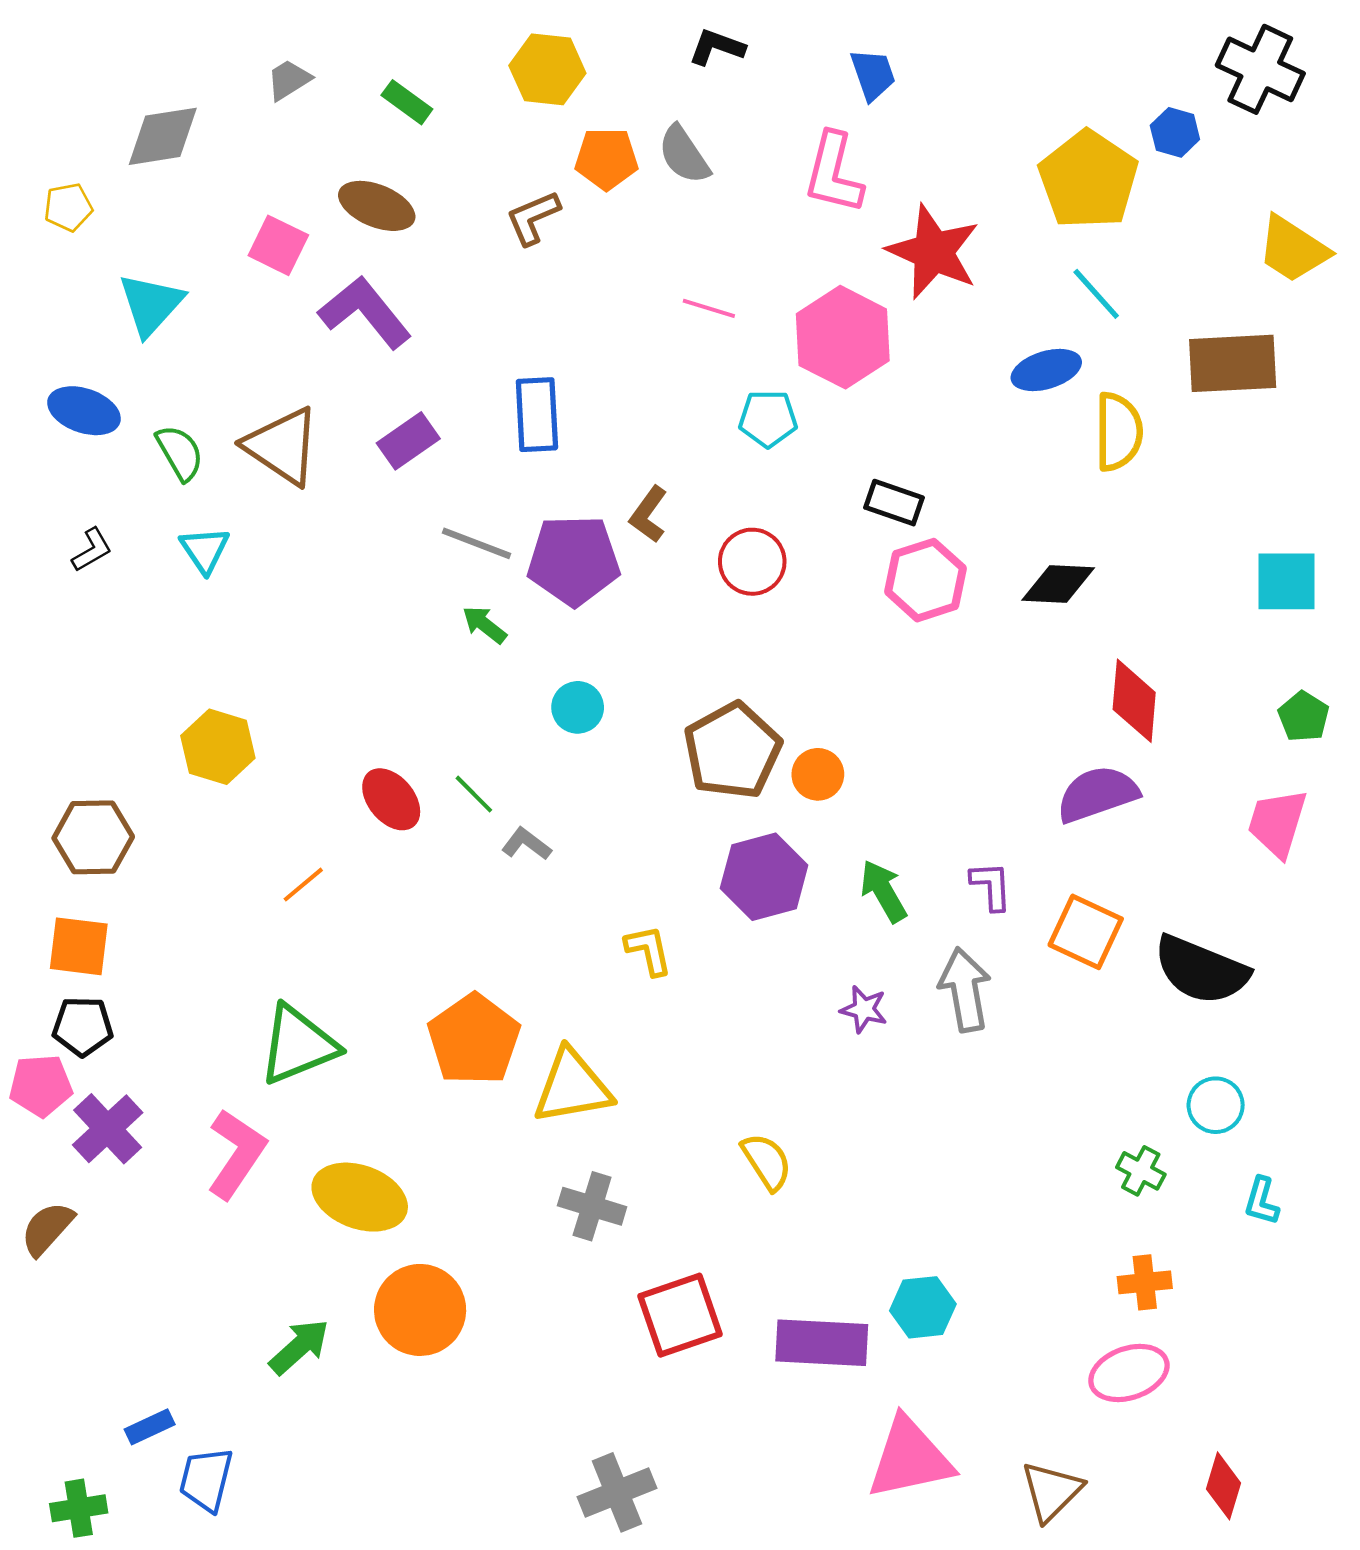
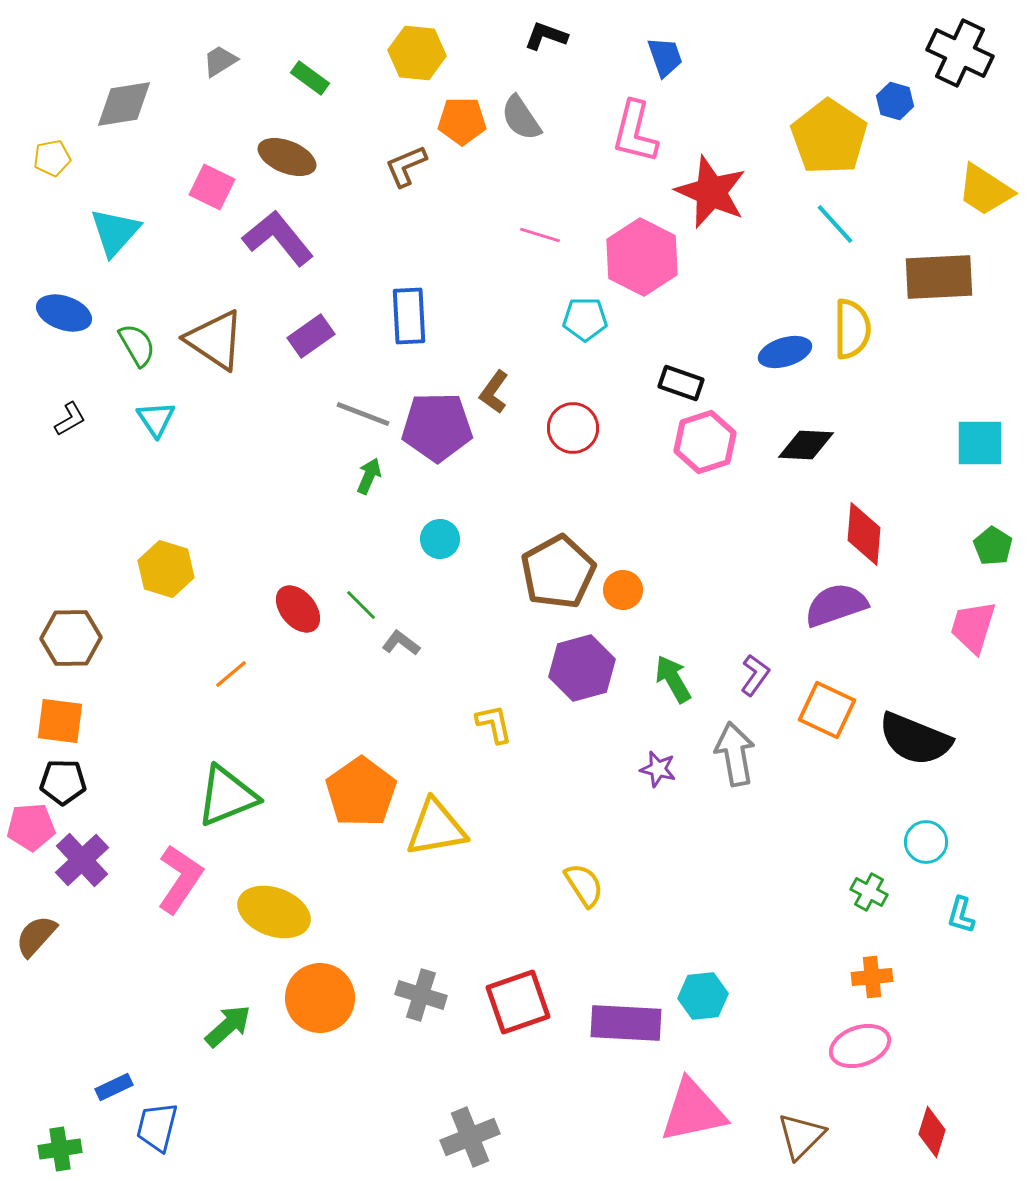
blue ellipse: (1046, 370) -> (785, 352), moved
green arrow: (484, 625) -> (369, 476), turned 75
purple L-shape: (991, 886) -> (755, 675), turned 39
gray cross: (592, 1206) -> (421, 995), moved

